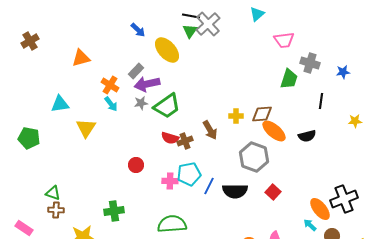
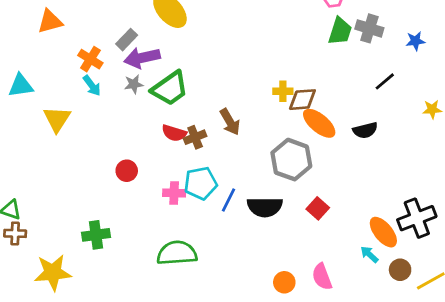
green trapezoid: (289, 79) -> (340, 31), moved
black line: (321, 101) -> (385, 81), turned 42
yellow cross: (236, 116) -> (283, 91), moved

